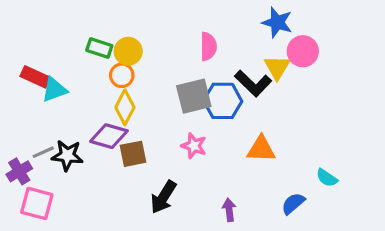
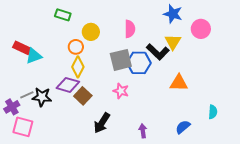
green rectangle: (99, 48) -> (63, 15), moved
yellow circle: (128, 51) -> (91, 32), moved
pink circle: (303, 51) -> (201, 29), moved
orange triangle: (261, 149) -> (179, 83), moved
brown square: (133, 154) -> (83, 96), turned -36
cyan semicircle: (327, 178) -> (213, 112), moved, turned -120

